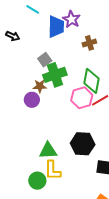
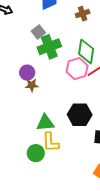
brown star: (40, 86) -> (32, 85), moved

